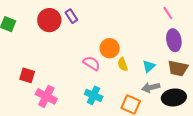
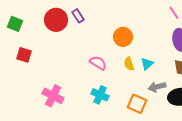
orange circle: (110, 48) -> (123, 37), moved
cyan triangle: (149, 66) -> (147, 64), moved
red square: (27, 75) -> (24, 55), moved

